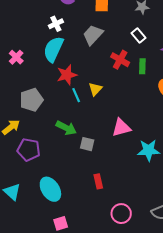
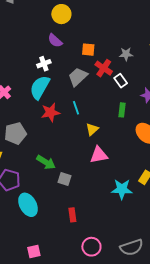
red cross: (120, 60) -> (104, 68), moved
yellow triangle: (95, 89) -> (92, 129), moved
cyan line: (76, 95) -> (76, 108), moved
pink triangle: (121, 128) -> (99, 155), moved
cyan ellipse: (50, 189) -> (28, 205), moved

